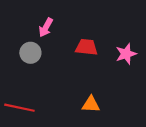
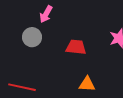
red trapezoid: (86, 47) -> (76, 47), moved

